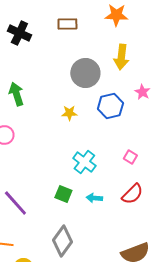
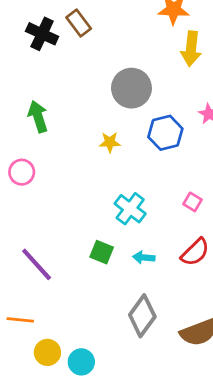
brown rectangle: (67, 24) -> (79, 23), moved, turned 54
yellow arrow: (121, 57) -> (191, 49), moved
gray diamond: (62, 241) -> (142, 316), moved

